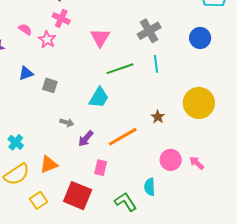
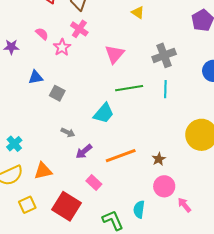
brown star: (158, 117) -> (159, 159), moved
pink arrow: (197, 163) -> (184, 205), moved
pink rectangle: (101, 168) -> (94, 183), turned -70

